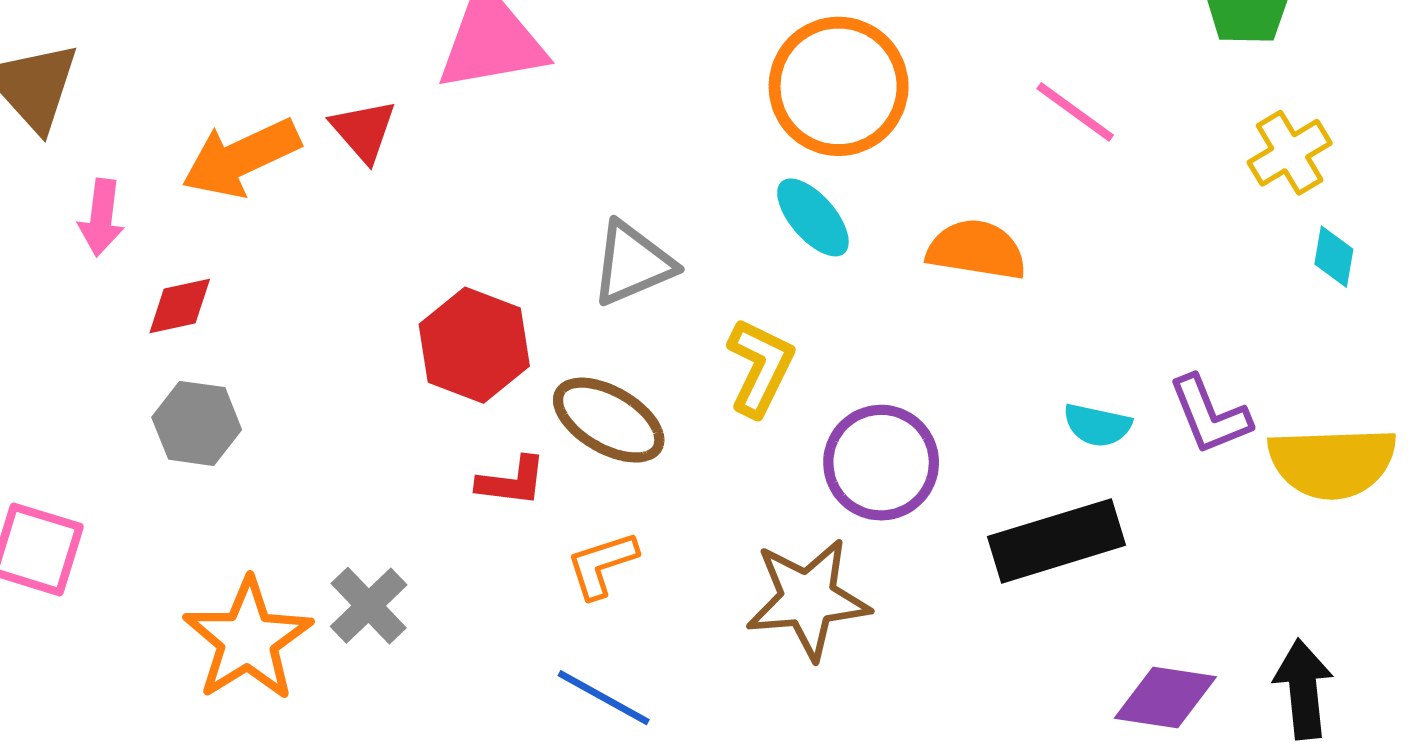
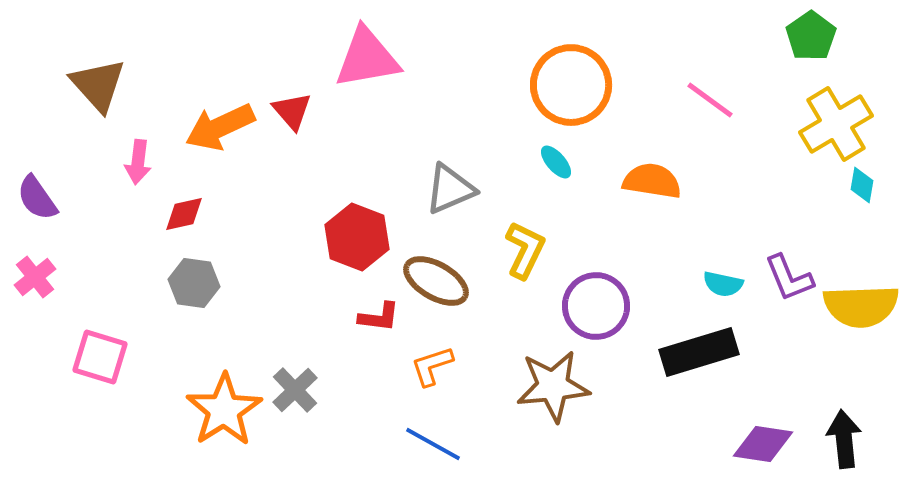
yellow cross: (1290, 153) -> (836, 124), size x1.5
cyan ellipse: (813, 217) -> (556, 162), size x0.7

